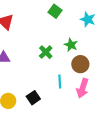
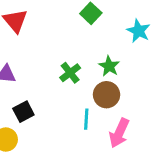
brown circle: (80, 64) -> (107, 95), moved
black square: (33, 98) -> (23, 112), moved

